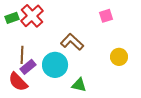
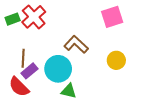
pink square: (106, 16) -> (112, 17), size x1.5
yellow circle: (119, 57) -> (116, 60), moved
green triangle: (79, 85) -> (69, 91), moved

